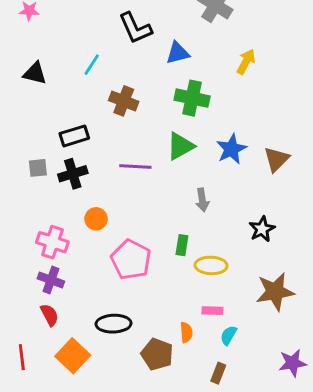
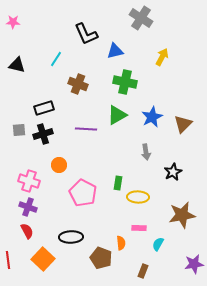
gray arrow: (202, 200) -> (146, 152), moved
cyan semicircle: (228, 335) -> (158, 244), moved

